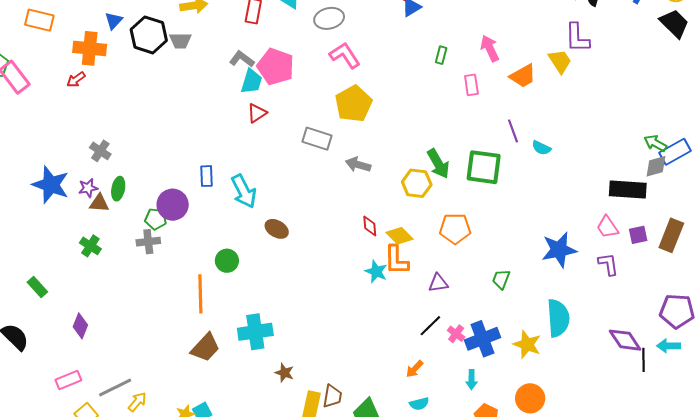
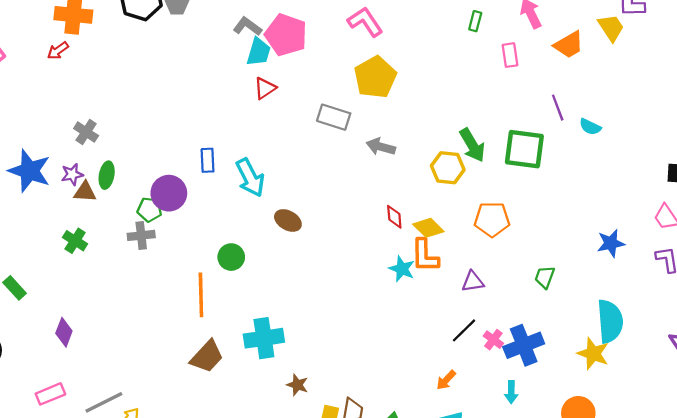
blue star: (559, 250) -> (611, 243), size x0.7
yellow star: (527, 344) -> (593, 354), moved

